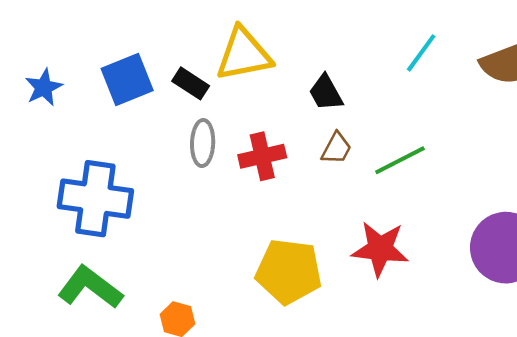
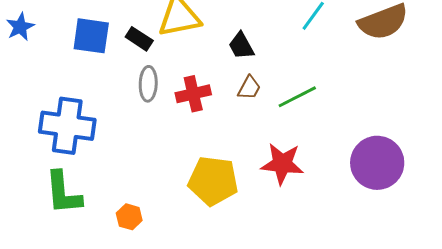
blue square: (127, 79) -> (91, 36), turned 30
blue star: (44, 87) -> (20, 27), moved
green L-shape: (90, 287) -> (63, 193), turned -132

